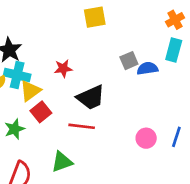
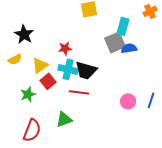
cyan rectangle: (174, 50) -> (123, 26), moved
gray square: (129, 61) -> (115, 42), size x1.5
cyan cross: (17, 75) -> (68, 69), moved
black trapezoid: (91, 97) -> (86, 70), turned 40

